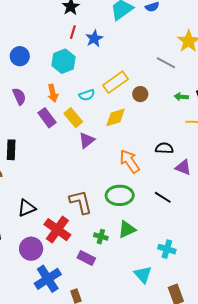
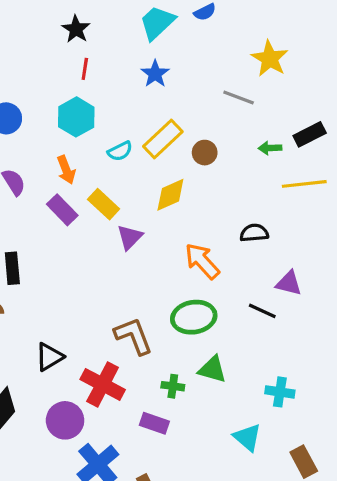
blue star: (94, 39) -> (155, 74), moved
cyan semicircle: (87, 95) -> (120, 151), moved
purple triangle: (183, 167) -> (289, 283), moved
green triangle: (127, 229) -> (212, 369), turned 48

